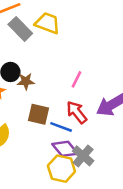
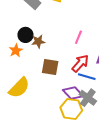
red arrow: (77, 112) -> (80, 63), turned 84
blue line: (61, 127) -> (87, 77), moved

